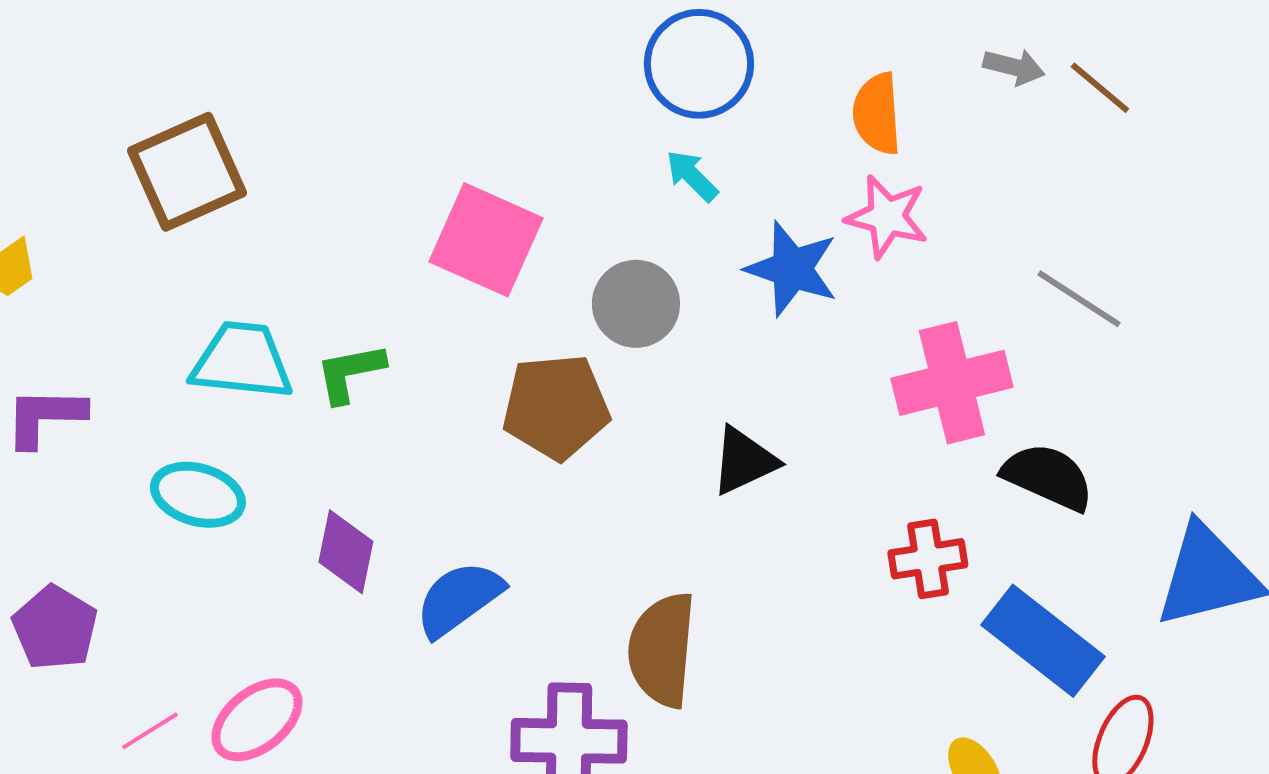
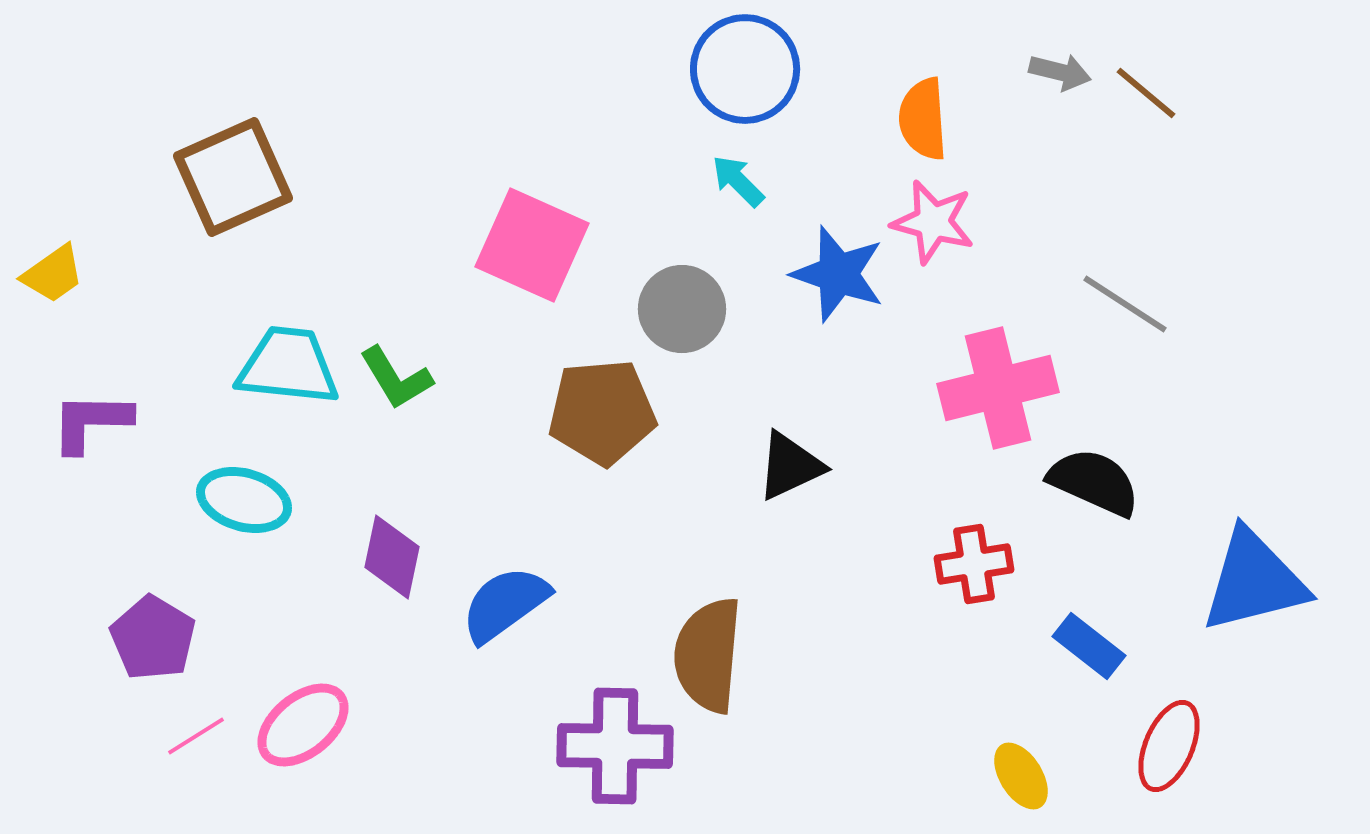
green L-shape: (350, 373) -> (396, 378), turned -110
purple pentagon: (55, 628) -> (153, 638), moved
blue rectangle: (1043, 641) -> (1089, 646), size x0.6

